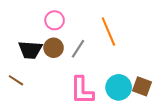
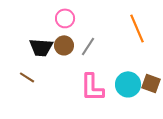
orange line: (108, 32) -> (137, 28), moved

